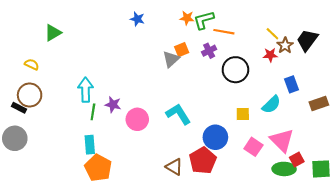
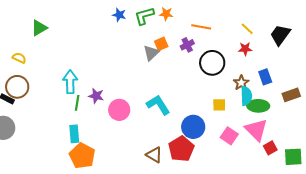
green L-shape: (204, 20) -> (144, 16), moved
brown star: (285, 45) -> (241, 83), moved
cyan semicircle: (271, 105) -> (246, 96), turned -48
green ellipse: (284, 169) -> (258, 106), moved

